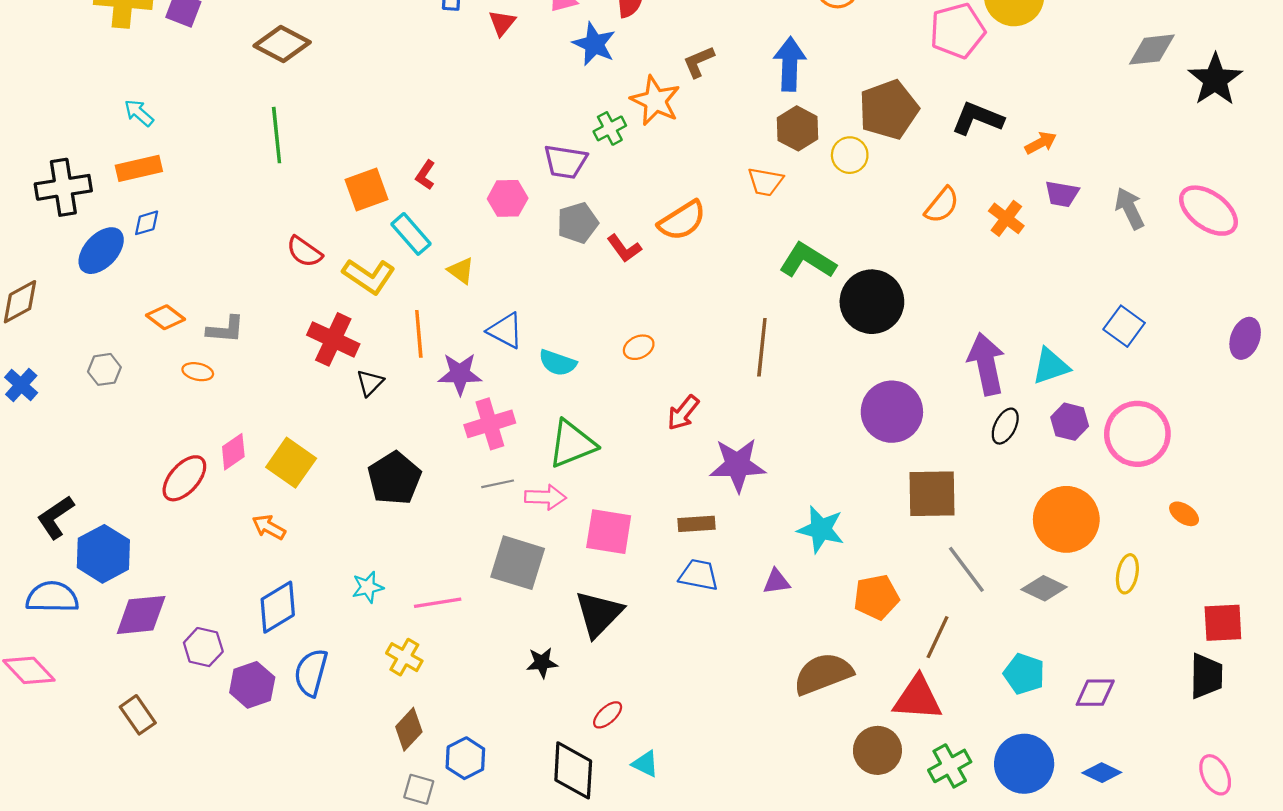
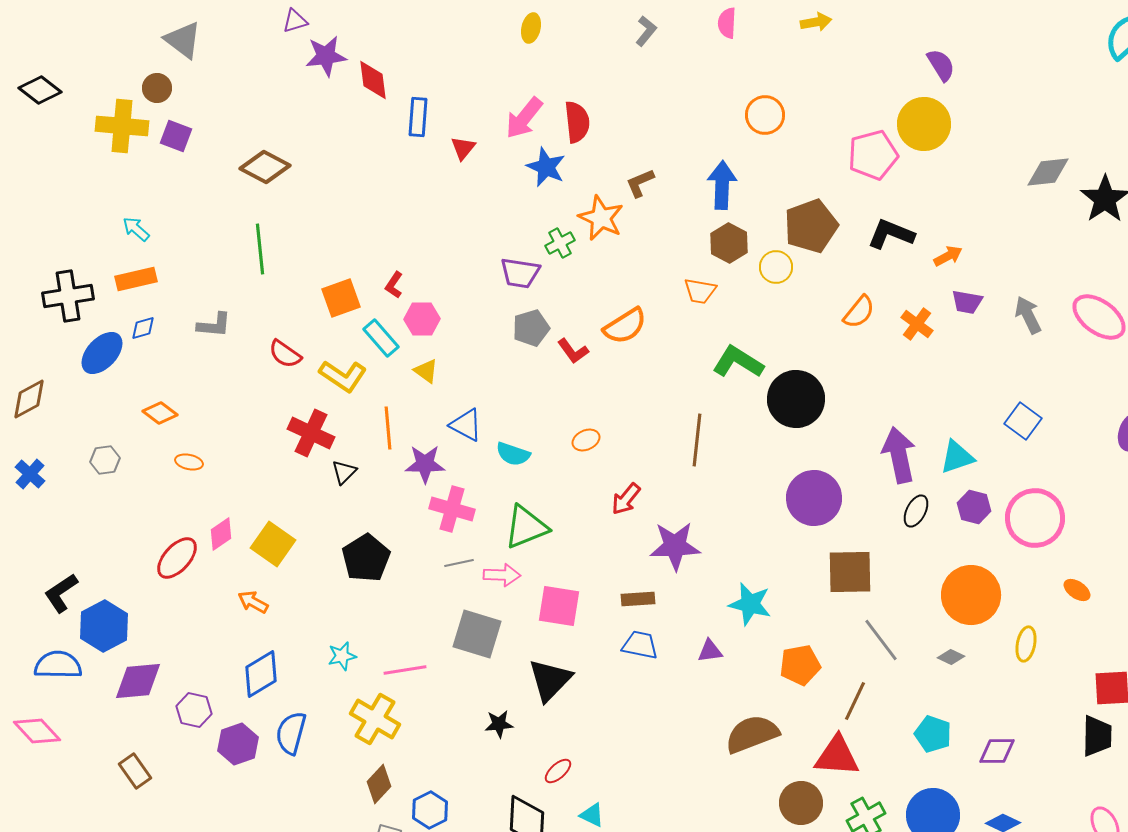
pink hexagon: (508, 198) -> (422, 319), moved
gray L-shape: (225, 329) -> (214, 325), moved
pink cross: (490, 424) -> (452, 509), turned 33
gray diamond: (1044, 588) -> (951, 657), size x0.7
yellow cross: (404, 657) -> (375, 719), size x1.5

